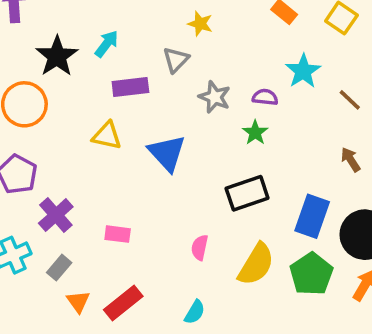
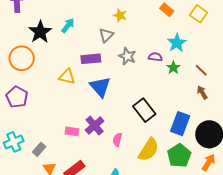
purple rectangle: (130, 87) -> (91, 59), moved
brown line: (350, 100) -> (201, 70), moved
green star: (255, 133) -> (173, 68), moved
black rectangle: (247, 193) -> (144, 110), turned 70
purple cross: (56, 215) -> (95, 125), moved

